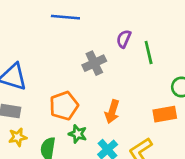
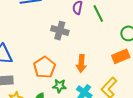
gray cross: (94, 63) -> (60, 31), turned -36

